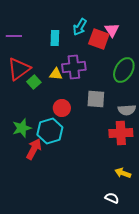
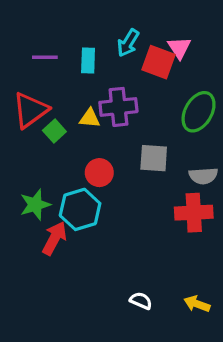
purple line: (14, 36) -> (45, 57), moved
yellow arrow: (123, 173) -> (197, 304), moved
white semicircle: (112, 198) -> (141, 301), moved

